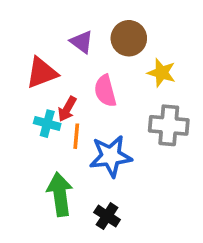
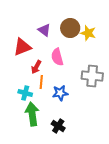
yellow star: (161, 73) -> (88, 33), moved
cyan cross: (47, 124) -> (25, 93), moved
blue star: (111, 156) -> (60, 93), size x0.7

